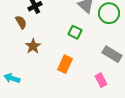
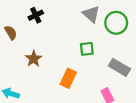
brown semicircle: (21, 22) -> (11, 33), moved
green square: (75, 32) -> (87, 49), moved, turned -32

